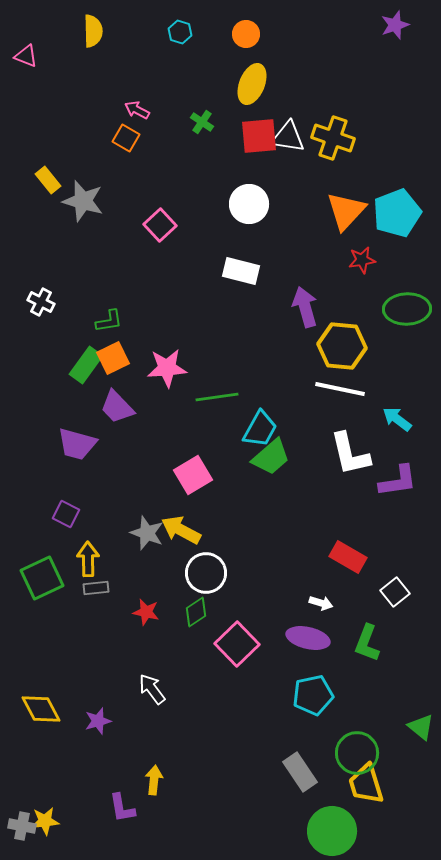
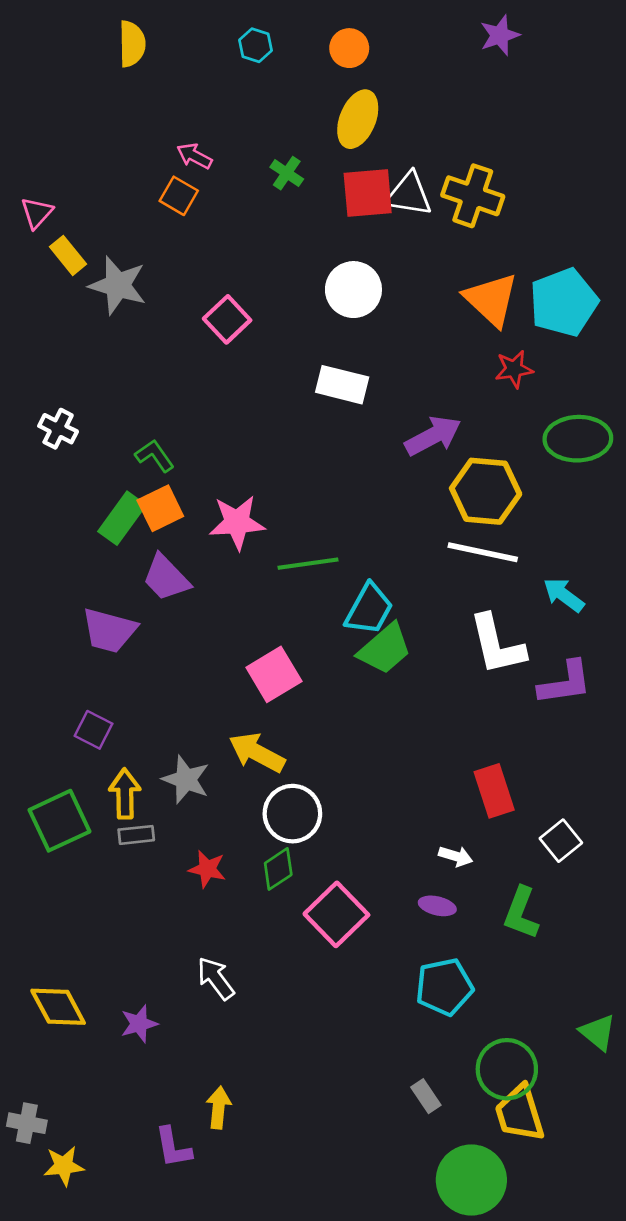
purple star: (395, 25) -> (500, 35), moved
pink triangle: (26, 56) -> (37, 213), moved, turned 50
orange triangle: (346, 211) -> (491, 299), turned -30
purple arrow: (305, 307) -> (433, 436), turned 78
green L-shape: (109, 321) -> (155, 456), turned -116
gray star: (147, 533) -> (186, 780), moved
red rectangle: (348, 557) -> (494, 791), turned 42
purple ellipse: (308, 638) -> (437, 906), size x0.6
gray rectangle: (300, 772) -> (426, 1096), size x0.6
gray cross: (22, 826) -> (27, 1123), moved

